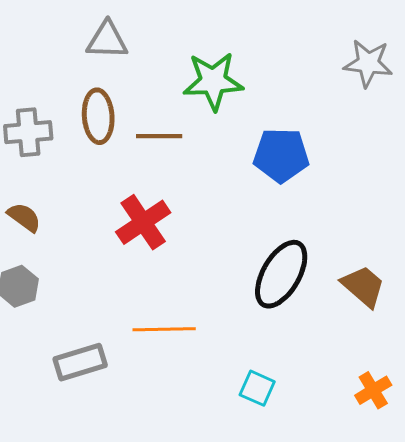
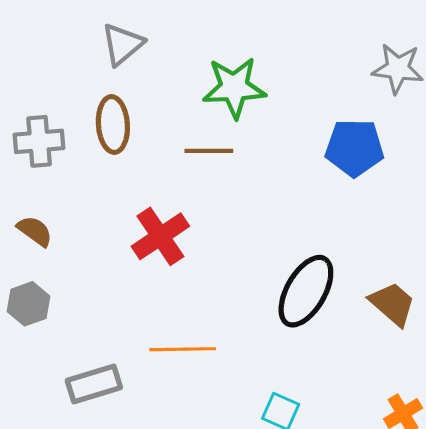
gray triangle: (107, 40) -> (122, 44), turned -42
brown line: (159, 136) -> (209, 151), moved
blue pentagon: (281, 155) -> (354, 148), moved

